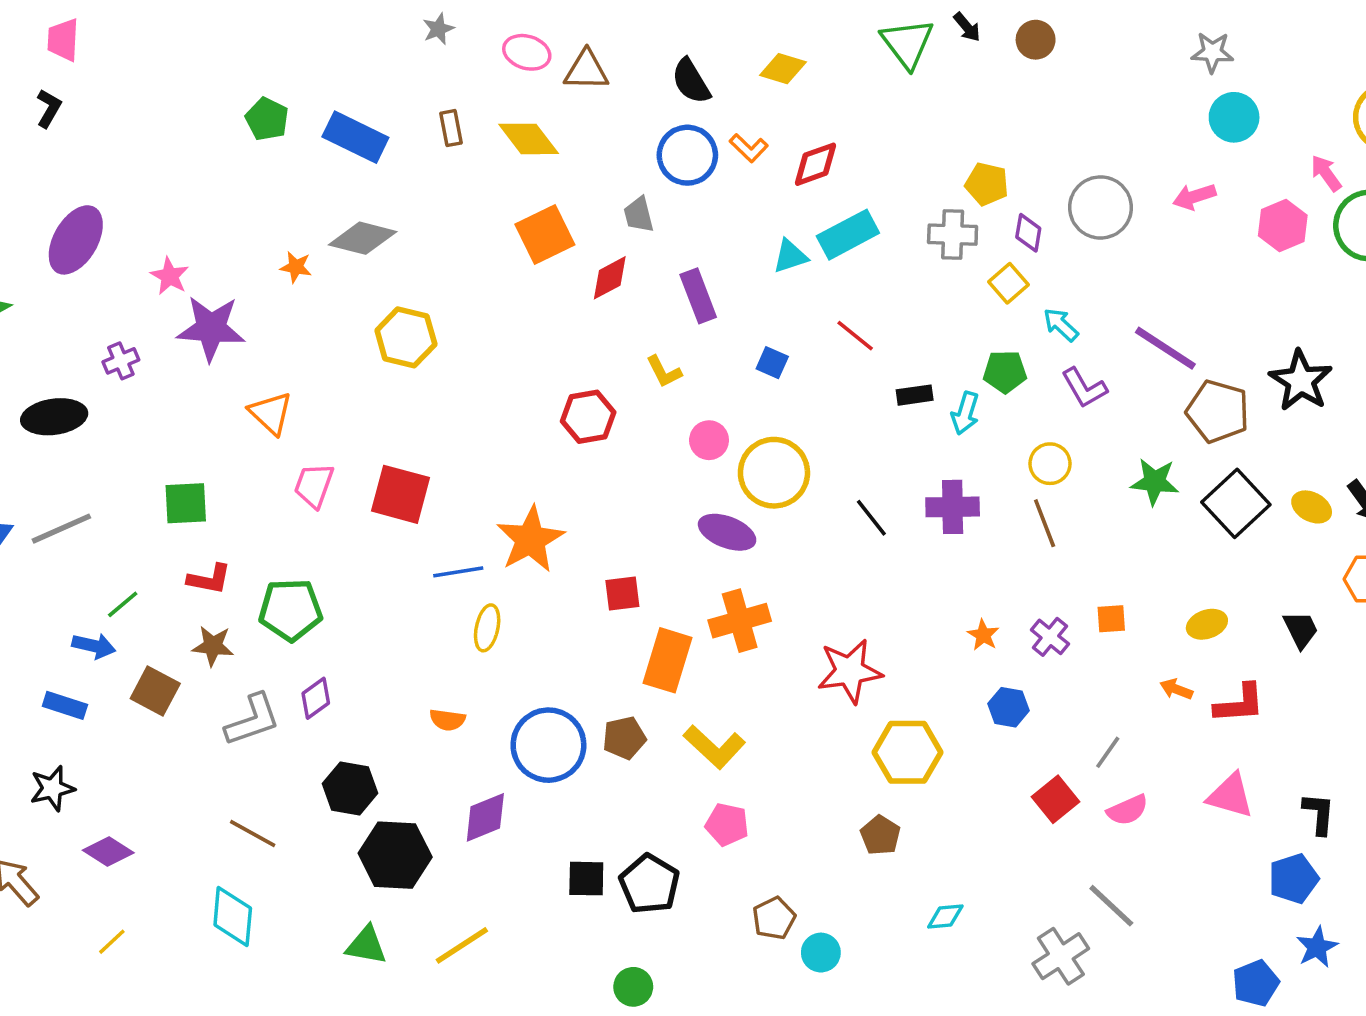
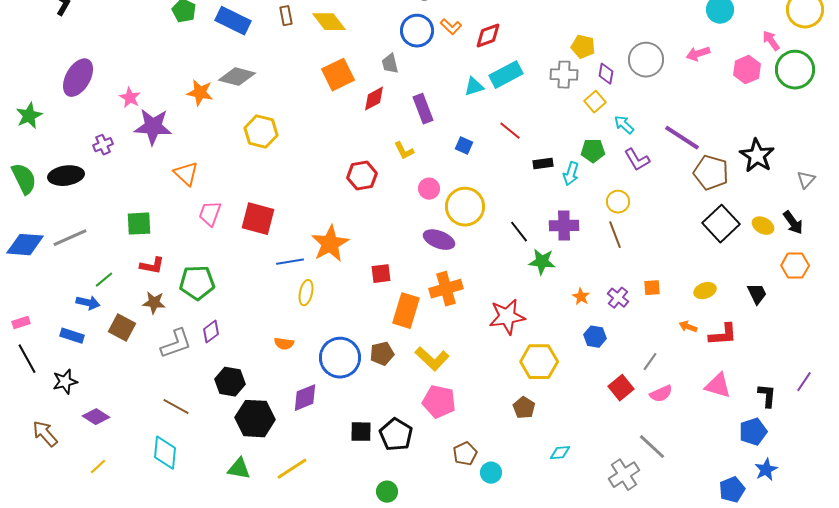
orange star: (296, 267) -> (200, 93), size x1.5
green star: (1155, 482) -> (542, 262), moved
pink pentagon: (727, 824) -> (439, 402), size x1.4

